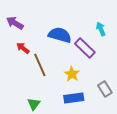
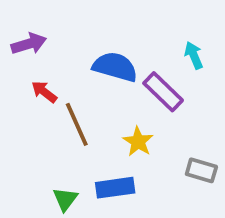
purple arrow: (15, 23) -> (29, 44), turned 132
gray rectangle: (105, 89) -> (201, 170), turned -42
blue rectangle: (74, 98) -> (115, 188), moved

